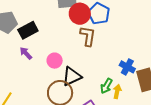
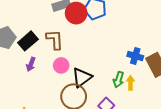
brown L-shape: (88, 36) -> (55, 40), moved
purple arrow: (26, 53) -> (31, 64), turned -104

